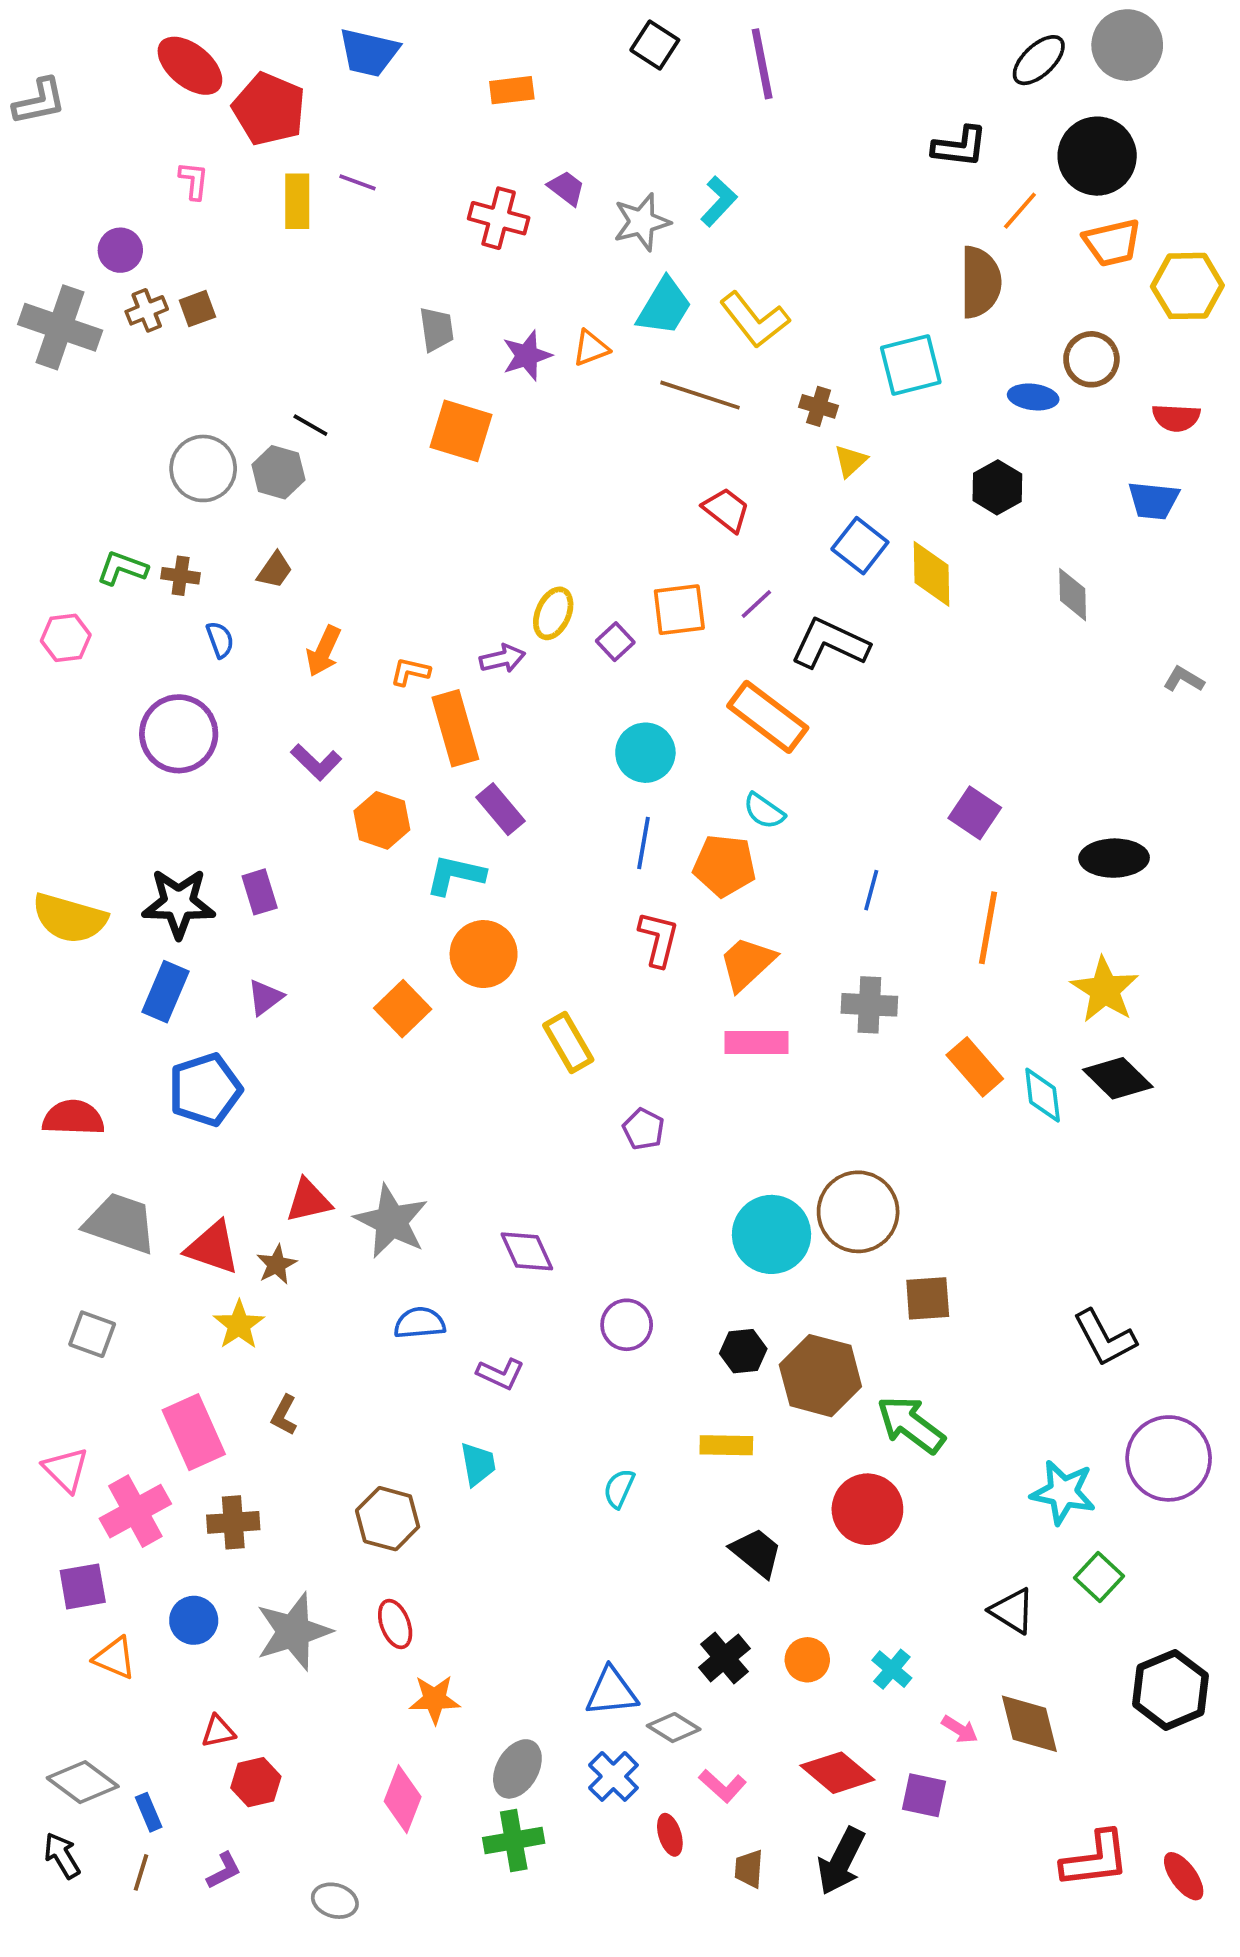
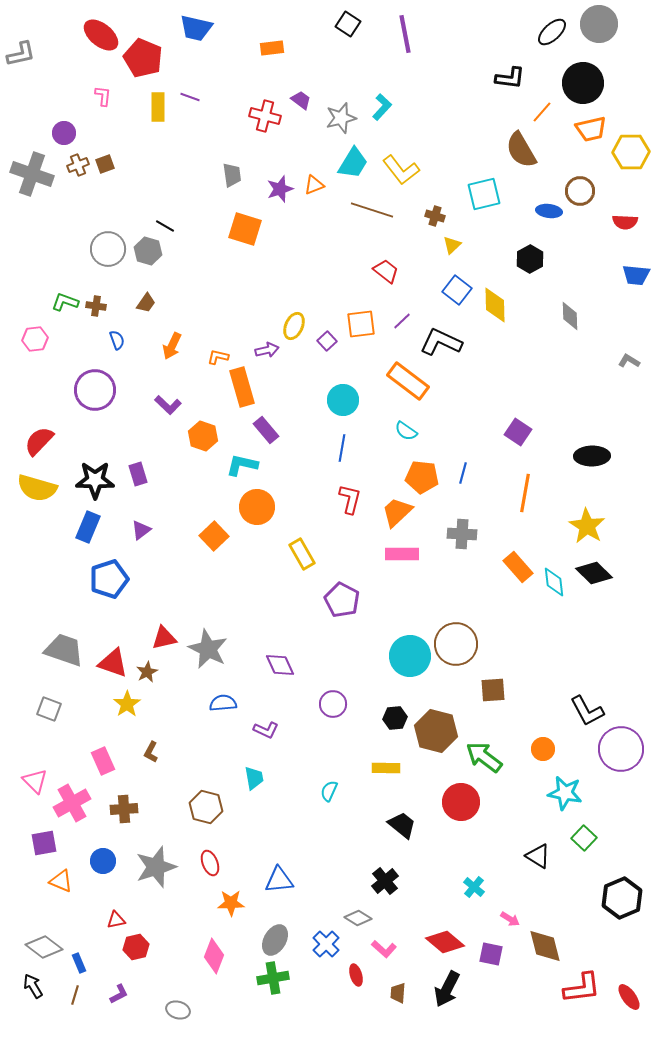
brown semicircle: (980, 282) -> (521, 150), turned 150
blue trapezoid: (1154, 500) -> (636, 275), moved
orange pentagon: (724, 866) -> (422, 477), moved
red semicircle: (73, 1118) -> (39, 441), moved, turned -48
purple pentagon: (644, 1129) -> (342, 600), size x1.6
pink rectangle: (194, 1432) -> (103, 761), size x0.7
purple circle: (1169, 1458) -> (621, 749), moved
orange circle: (807, 1660) -> (543, 749), moved
blue triangle: (612, 1692) -> (279, 880), moved
brown diamond: (1029, 1724) -> (545, 946), moved

